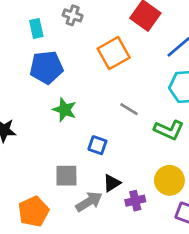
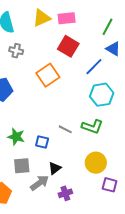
gray line: (129, 109) -> (65, 129), moved
green star: (65, 110) -> (16, 137), moved
purple cross: (135, 201) -> (65, 193), moved

